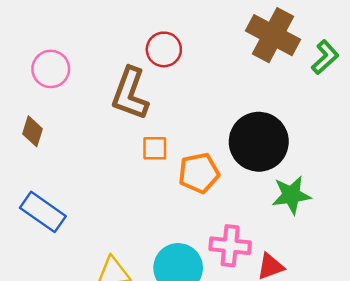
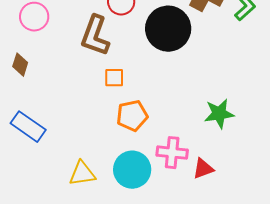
black circle: (259, 142) -> (168, 29), moved
orange pentagon: (199, 173) -> (132, 116), moved

